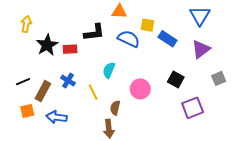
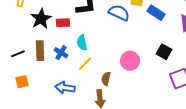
cyan semicircle: (109, 70) -> (82, 43), moved, turned -35
brown rectangle: (43, 91) -> (40, 51), moved, turned -30
yellow line: (93, 92) -> (85, 64), turned 70
blue arrow: (57, 117) -> (65, 88), moved

